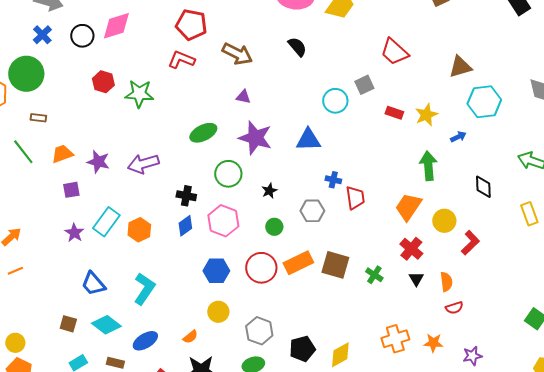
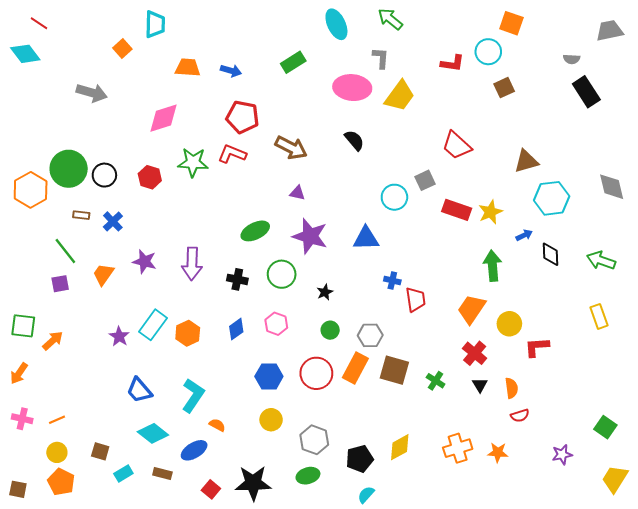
blue cross: (42, 35) -> (113, 221), moved
black circle: (82, 36) -> (104, 175), moved
green star: (139, 94) -> (193, 162), moved
red rectangle: (394, 113) -> (457, 210), size x1.5
orange trapezoid: (62, 154) -> (103, 274), moved, turned -35
purple arrow: (143, 164) -> (192, 264), turned -72
black diamond: (483, 187) -> (551, 254), moved
purple square: (71, 190) -> (60, 284), moved
black cross: (186, 196) -> (237, 279), moved
gray hexagon: (312, 211) -> (370, 335), moved
pink hexagon: (223, 221) -> (276, 324), size x0.7
red L-shape: (470, 243) -> (537, 347), turned -140
orange rectangle: (298, 263) -> (355, 368), turned -36
orange line: (15, 271) -> (57, 420), moved
brown square: (68, 324) -> (100, 451), moved
orange semicircle: (190, 337) -> (217, 425), moved, turned -112
yellow diamond: (340, 355) -> (400, 447), moved
purple star: (472, 356) -> (562, 455), moved

